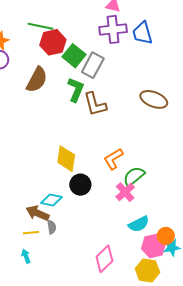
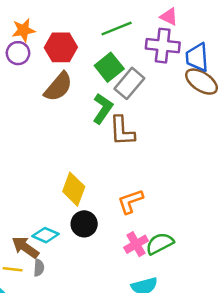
green line: (41, 26) -> (117, 29), moved, turned -45
red hexagon: (53, 42) -> (61, 47), moved
brown ellipse: (154, 99) -> (202, 82), moved
green semicircle: (134, 176) -> (160, 243), moved

